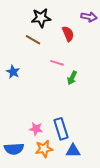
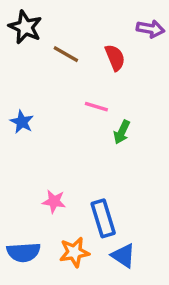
black star: (41, 18) -> (25, 27), moved, turned 30
brown line: (33, 40) -> (66, 54), moved
pink star: (36, 129) -> (54, 201), moved
blue triangle: (73, 151) -> (123, 256), turned 35

